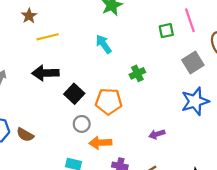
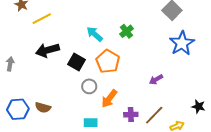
cyan arrow: (104, 44) -> (95, 34), moved
orange pentagon: (109, 101) -> (108, 61), turned -30
orange arrow: (100, 143) -> (109, 99), turned -36

